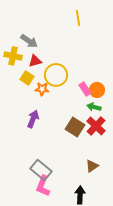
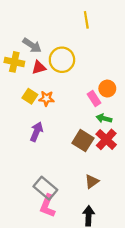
yellow circle: (56, 75) -> (62, 60), moved
yellow square: (27, 78) -> (30, 96), moved
orange circle: (97, 90) -> (107, 89), moved
brown triangle: (92, 166) -> (92, 181), moved

